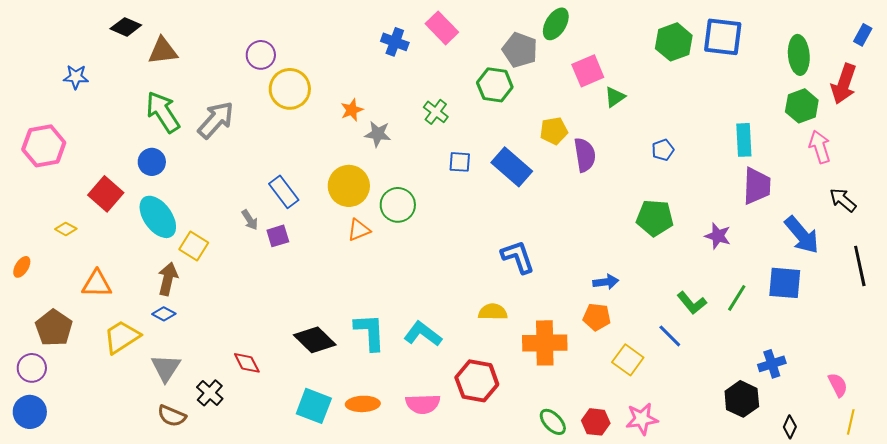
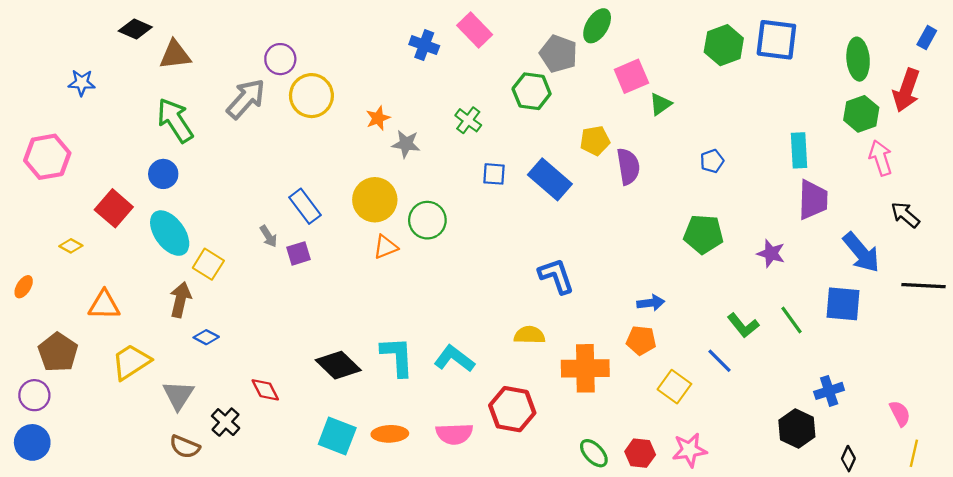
gray arrow: (216, 120) -> (246, 99), moved
black line: (860, 266) -> (924, 286), turned -75
green line: (737, 298) -> (791, 320), turned -68
blue diamond: (164, 314) -> (206, 337), moved

